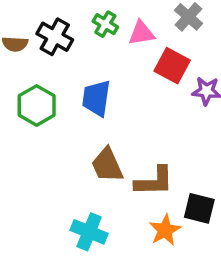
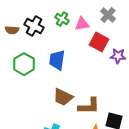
brown trapezoid: (107, 165) -> (63, 97), turned -40

